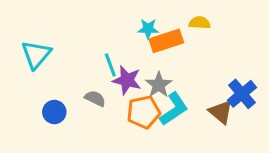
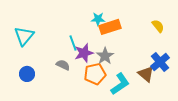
yellow semicircle: (200, 23) -> (158, 26), moved, turned 48
purple star: (127, 80) -> (84, 53), turned -30
cyan L-shape: (174, 109) -> (120, 84), moved
blue circle: (54, 112) -> (27, 74), moved

